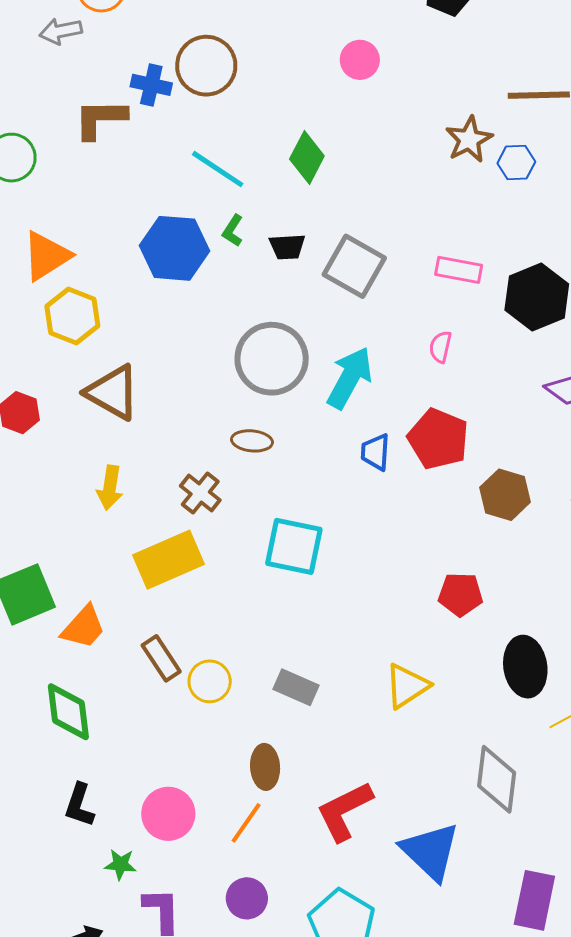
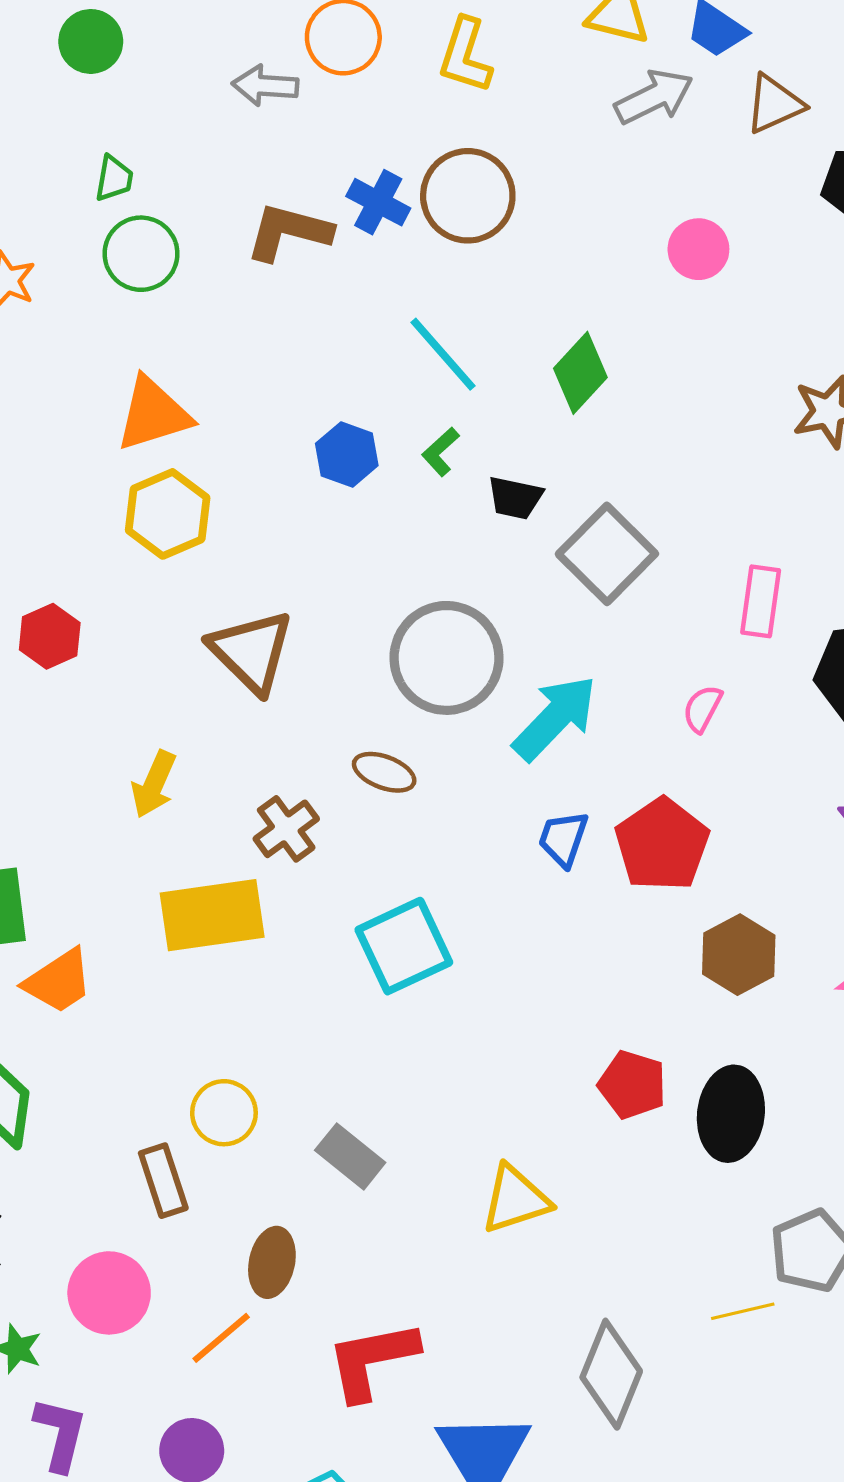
blue hexagon: (175, 248) -> (347, 455), size x0.6
pink rectangle: (459, 270) -> (761, 601), turned 72
brown triangle: (113, 392) -> (251, 651), moved
cyan square: (294, 546) -> (404, 946), turned 38
brown rectangle: (161, 658) -> (163, 1181), moved
black ellipse: (525, 667) -> (731, 1114), moved

